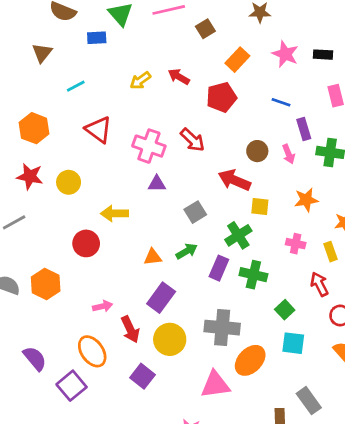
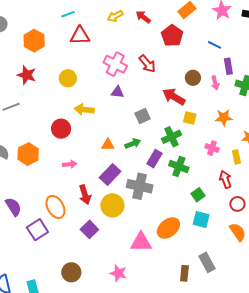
red pentagon: (221, 97) -> (172, 36), turned -30
red triangle: (99, 130) -> (80, 36), moved, turned -45
yellow circle: (69, 182) -> (68, 78), moved
pink arrow: (103, 306) -> (70, 164), moved
gray cross: (222, 328) -> (140, 186), moved

